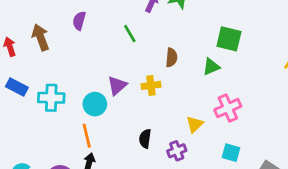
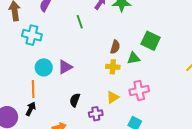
brown semicircle: (171, 58) -> (115, 47), moved
yellow cross: (151, 85) -> (113, 67), moved
purple triangle: (117, 86) -> (65, 67), moved
cyan cross: (51, 98) -> (32, 35), moved

